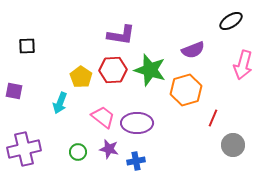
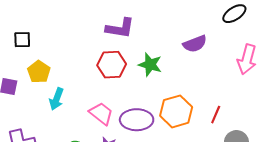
green star: (150, 70) -> (150, 65), size x0.7
yellow pentagon: (81, 77) -> (39, 72), moved
orange hexagon: (186, 90) -> (176, 111), moved

